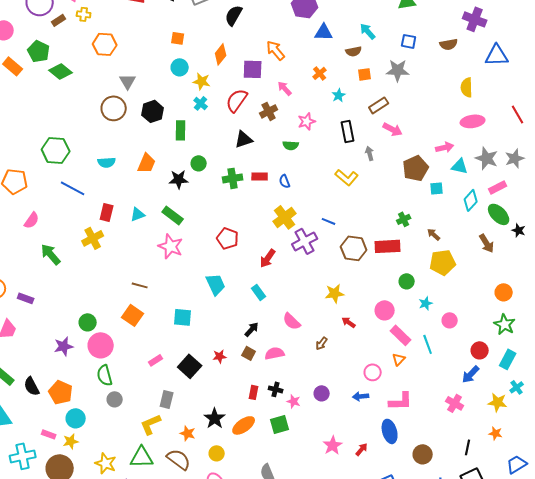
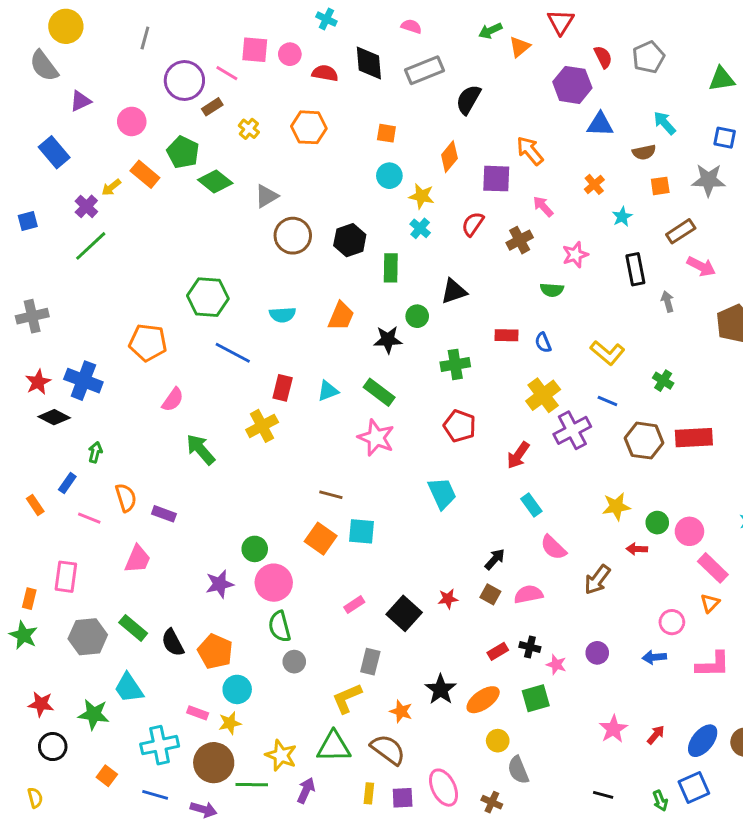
yellow cross: (84, 14) -> (249, 129), moved, turned 32
orange hexagon: (105, 44) -> (309, 127), moved
gray triangle: (128, 81) -> (266, 196), moved, turned 30
red semicircle: (237, 100) -> (473, 224), size x0.7
black triangle: (244, 139) -> (454, 291), moved
yellow L-shape: (347, 177) -> (607, 353), moved
green cross: (233, 178) -> (455, 364), moved
green cross: (404, 219) -> (663, 381), moved, turned -32
green circle: (407, 281) -> (657, 523), moved
cyan rectangle: (259, 292) -> (531, 505), moved
cyan square: (183, 317) -> (362, 531), moved
red arrow: (349, 322) -> (637, 549), turned -32
brown arrow: (322, 343) -> (597, 580), size x1.5
red rectangle: (254, 392) -> (498, 651), turned 48
blue ellipse: (390, 431) -> (703, 741), moved, turned 55
yellow circle: (217, 453) -> (498, 741), moved

